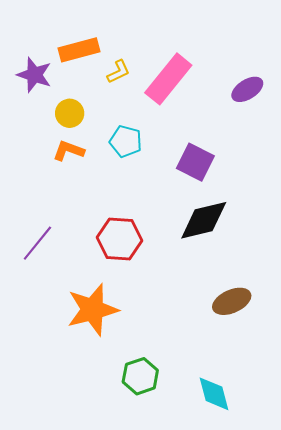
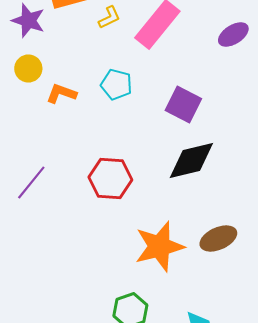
yellow circle: (70, 113) -> (28, 68), moved
orange star: (92, 310) -> (159, 246), moved

